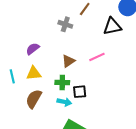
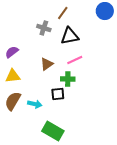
black triangle: (112, 26) -> (70, 36), moved
green cross: (62, 82) -> (68, 79), moved
cyan arrow: (64, 102) -> (35, 104), moved

